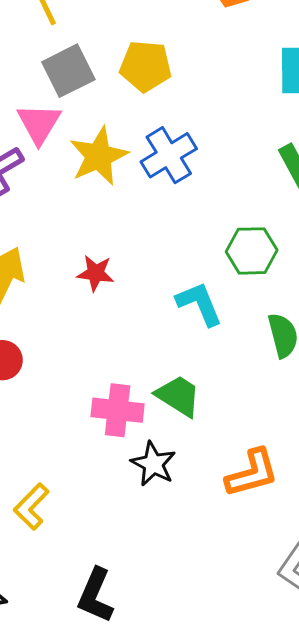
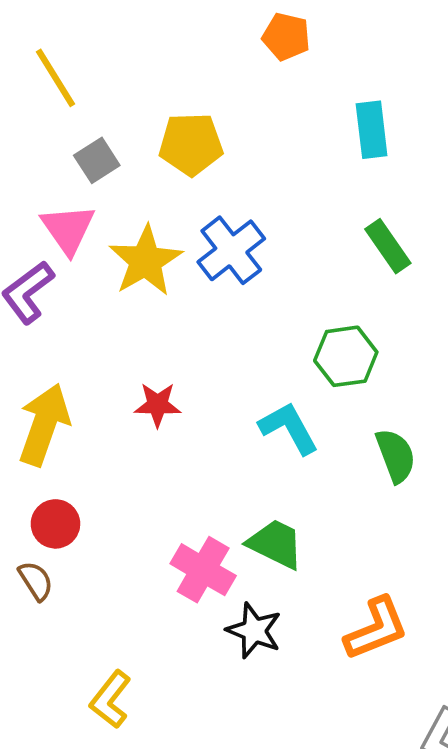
gray square: (68, 71) -> (97, 160), size x0.7
pink cross: (118, 410) -> (203, 570), turned 30

